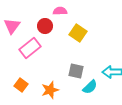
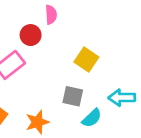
pink semicircle: (60, 11) -> (51, 15), turned 88
yellow square: (78, 33) -> (86, 60), moved

